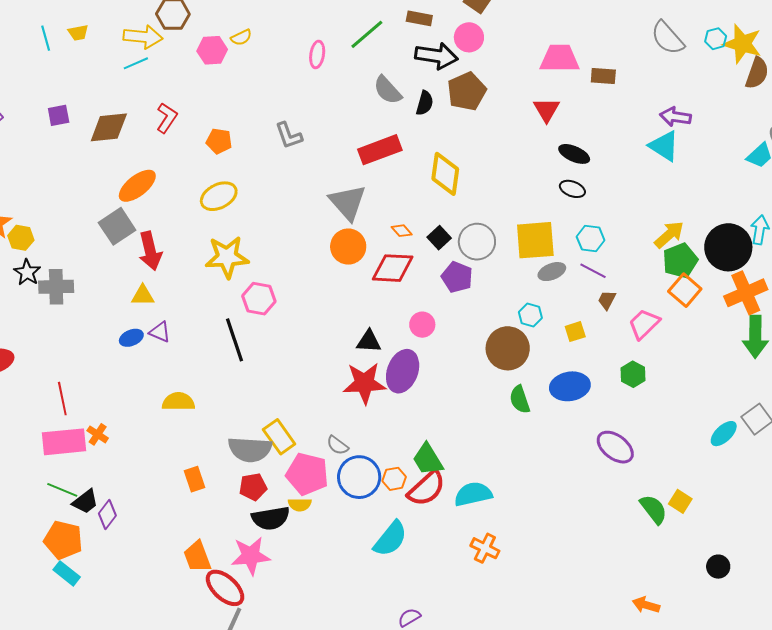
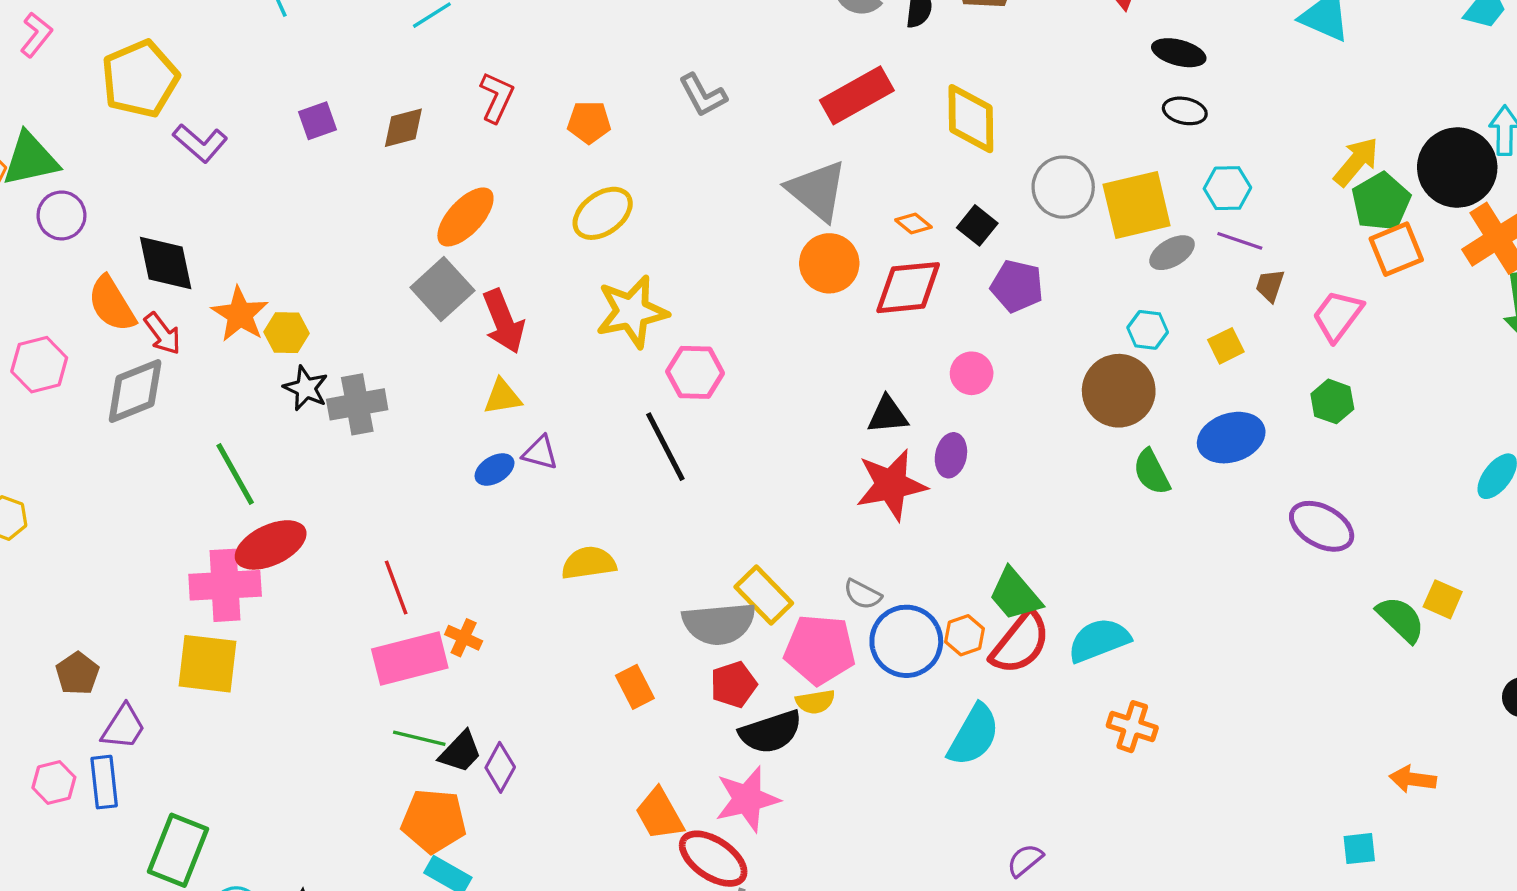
brown diamond: (109, 127) -> (403, 128), size x0.7
gray circle: (477, 242) -> (1063, 187), moved
orange square: (685, 290) -> (1396, 249), turned 36
purple ellipse: (403, 371) -> (951, 455), size x0.6

